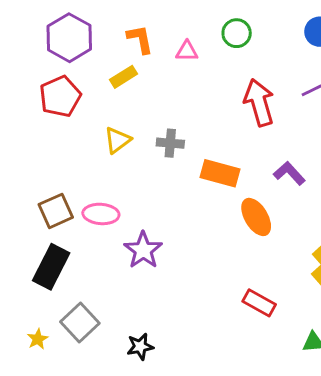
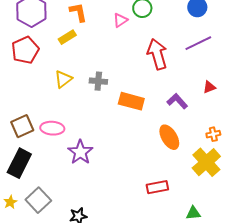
pink triangle: (187, 51) -> (120, 20), moved, turned -35
orange ellipse: (256, 217) -> (169, 137), moved
red rectangle: (259, 303) -> (157, 187), turned -40
yellow star: (38, 339) -> (10, 202), moved

